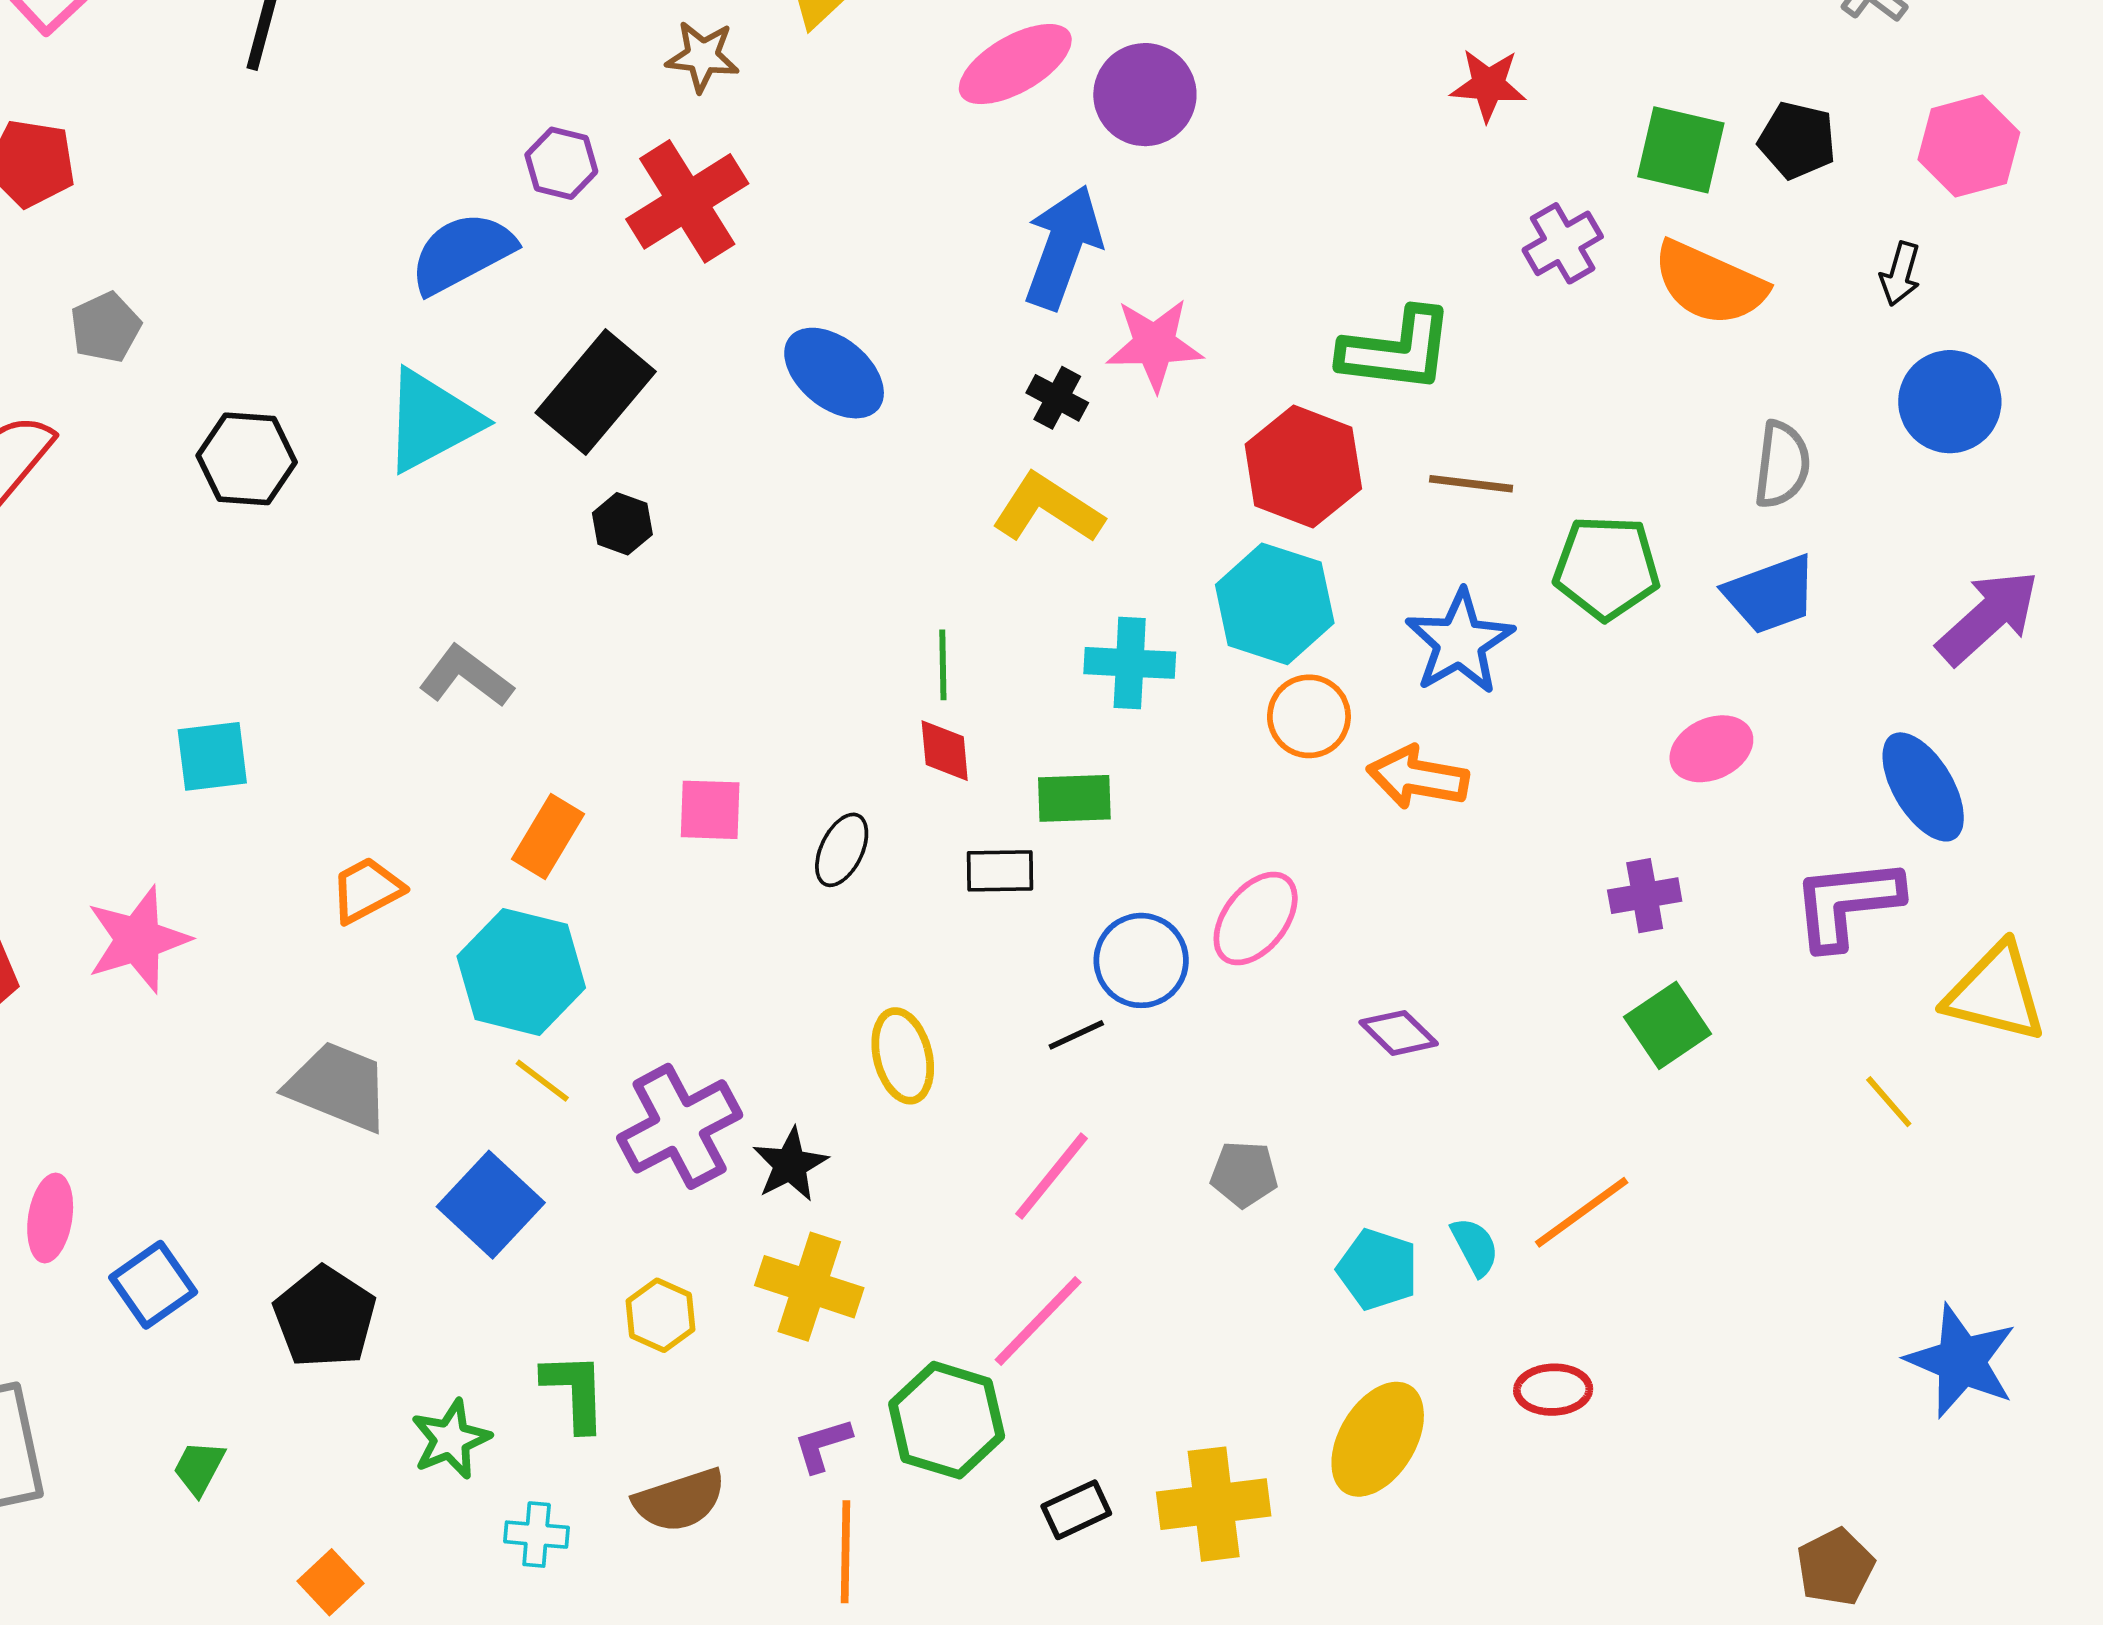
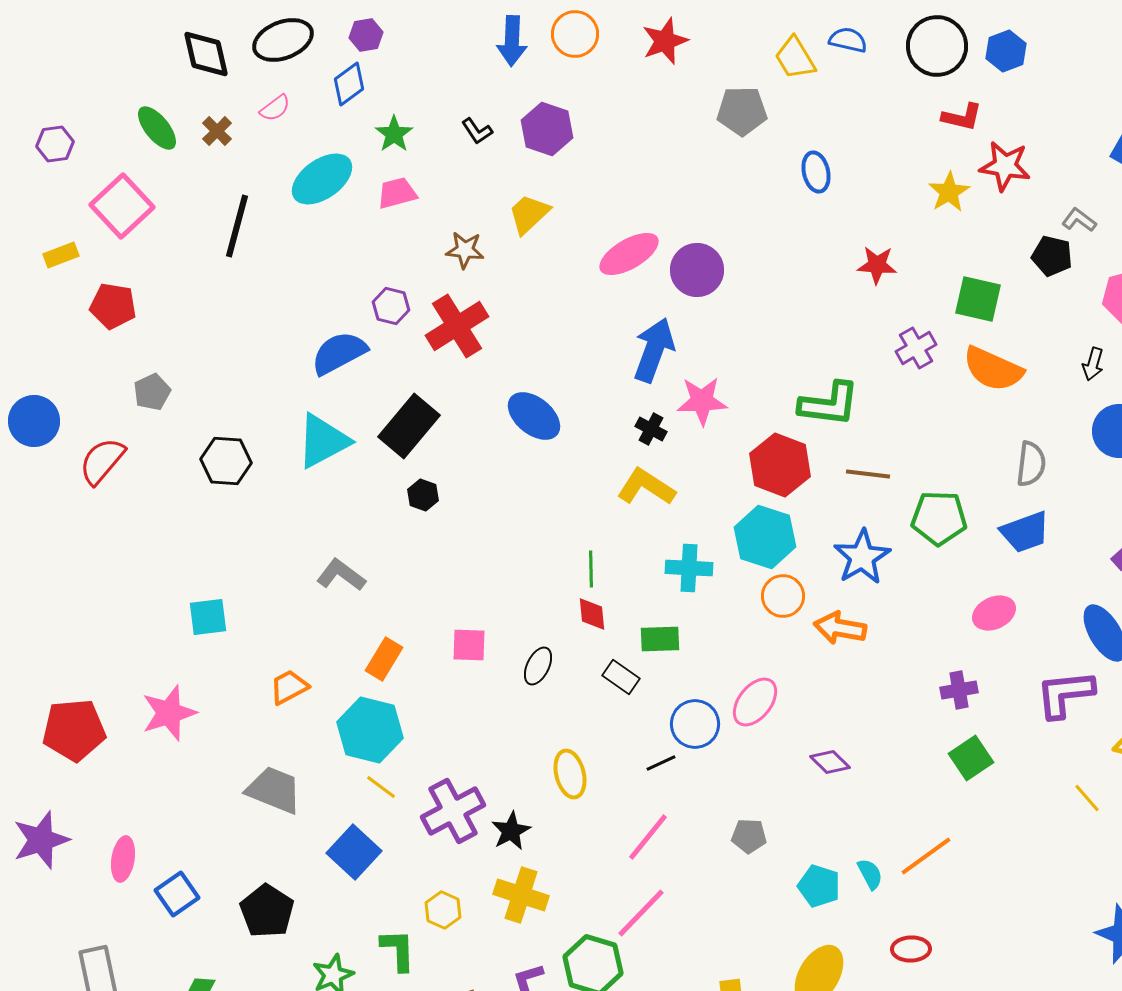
black pentagon: (1797, 140) -> (1052, 256), moved
black rectangle: (1000, 871) -> (621, 677), turned 36

